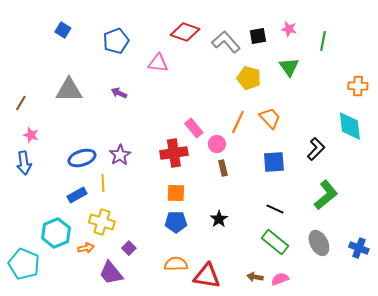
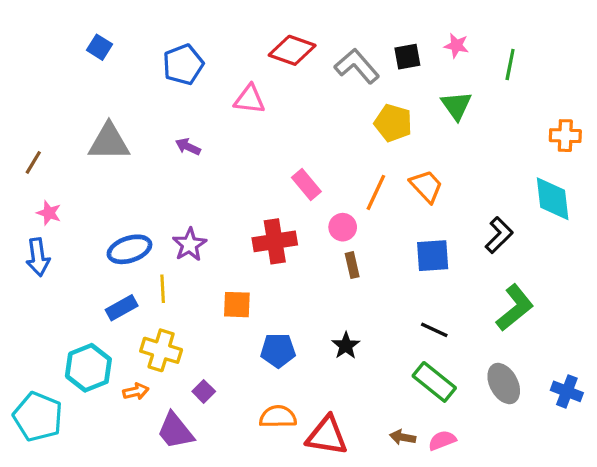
pink rectangle: (194, 128) -> (306, 185), moved
orange square: (176, 193) -> (237, 305), moved

